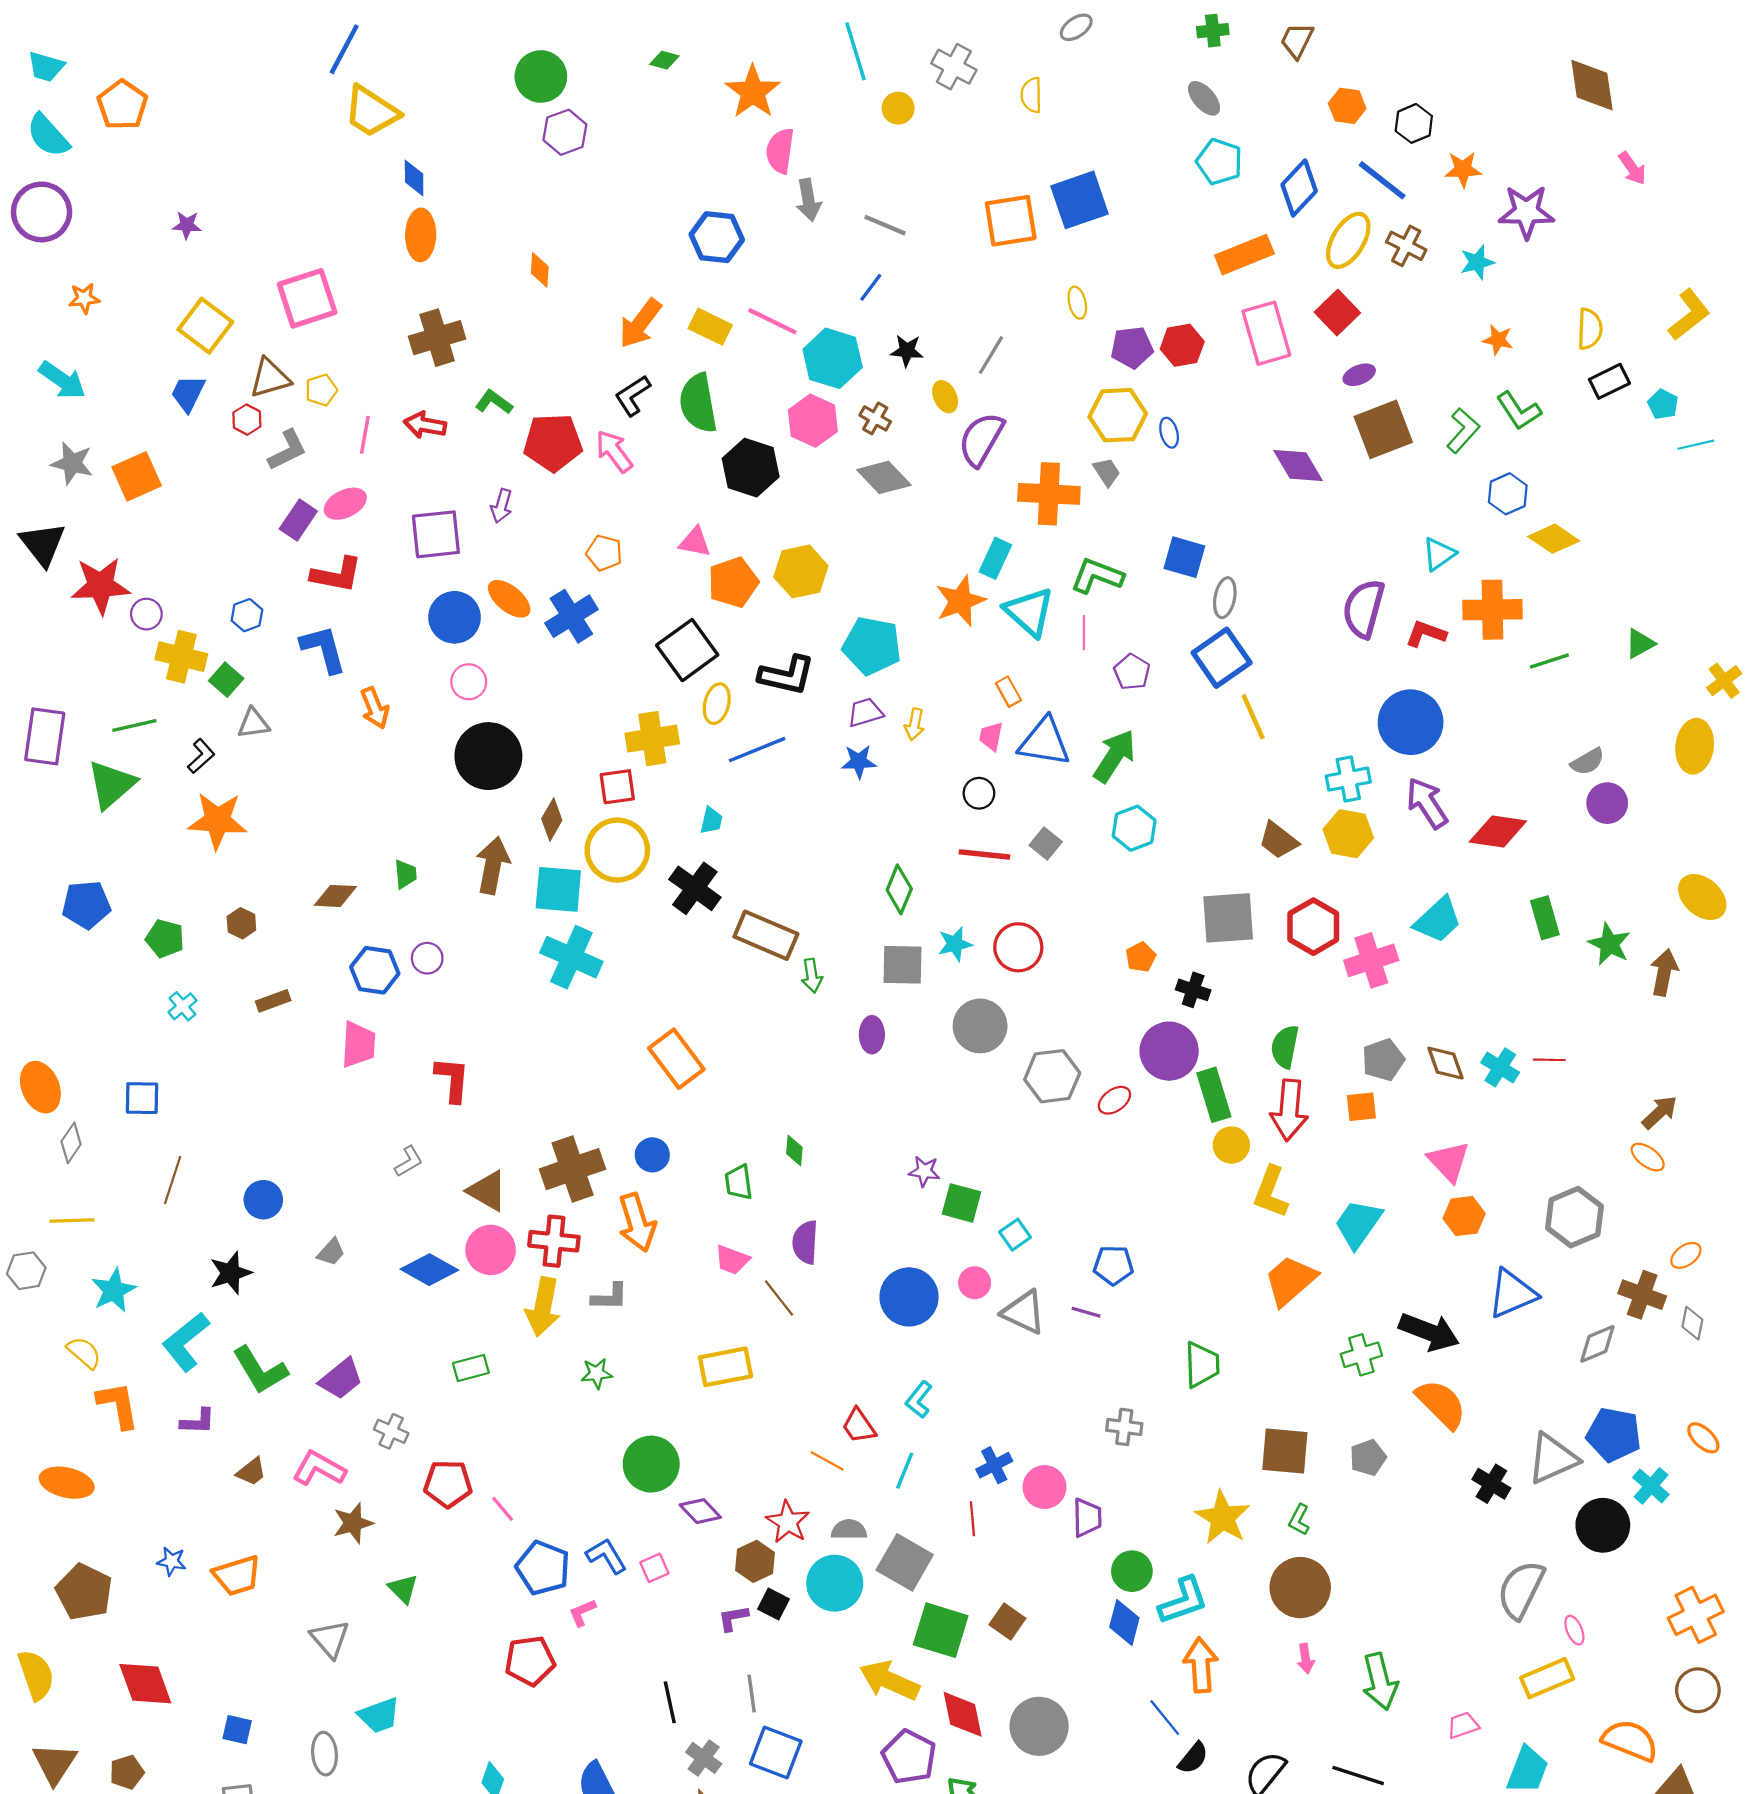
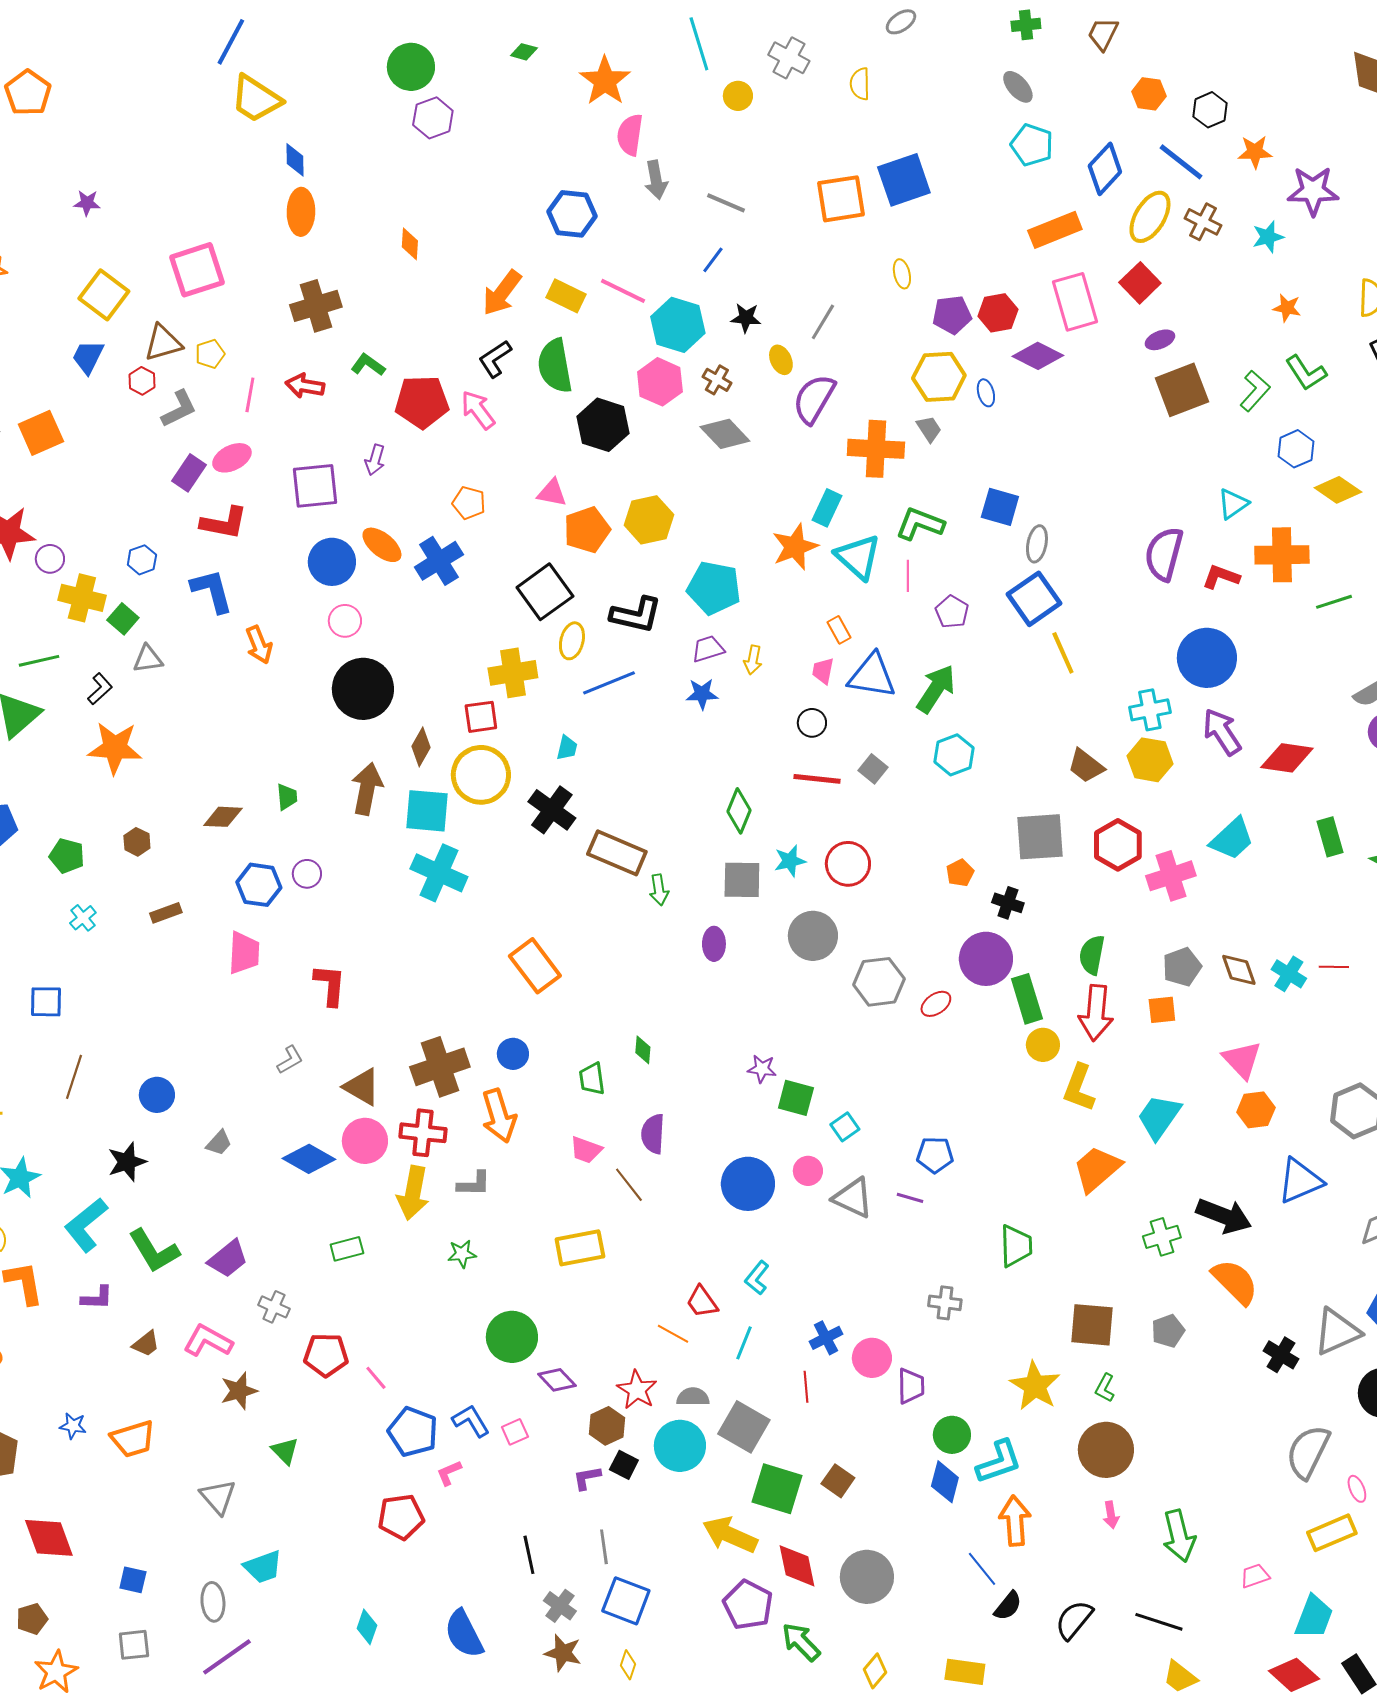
purple diamond: (1298, 465) -> (1038, 356), moved, turned -33

